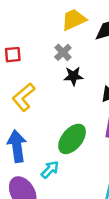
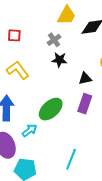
yellow trapezoid: (74, 20) -> (67, 15), turned 135
yellow L-shape: (24, 97) -> (18, 70), turned 85

